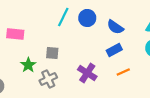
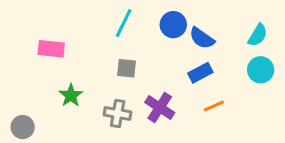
blue circle: (87, 18) -> (173, 25), moved
gray square: (52, 53) -> (127, 68), moved
gray cross: (48, 79) -> (118, 113), moved, turned 36

